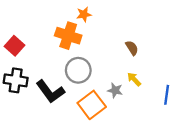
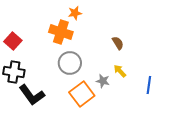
black L-shape: (50, 92) -> (32, 95), moved

